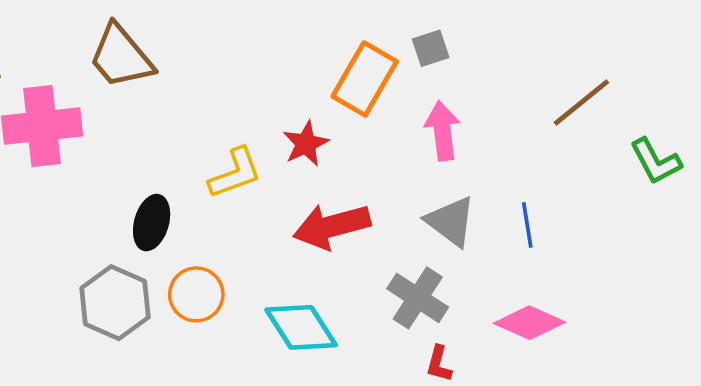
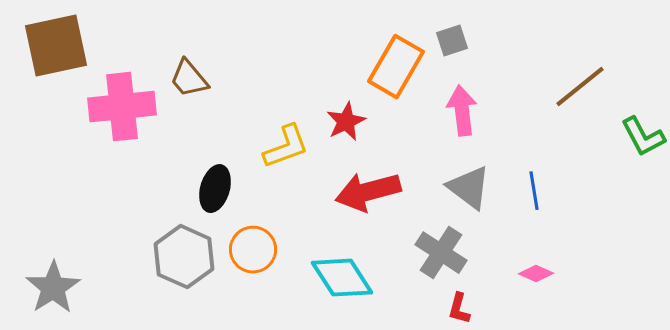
brown trapezoid: (121, 57) -> (189, 79), moved, size x0.7
pink diamond: (530, 323) -> (536, 274), size x0.6

